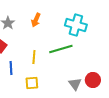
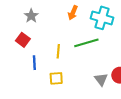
orange arrow: (36, 20) -> (73, 13), moved

